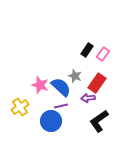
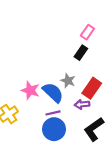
pink rectangle: (103, 54) -> (87, 32), moved
blue circle: (51, 121) -> (54, 129), moved

